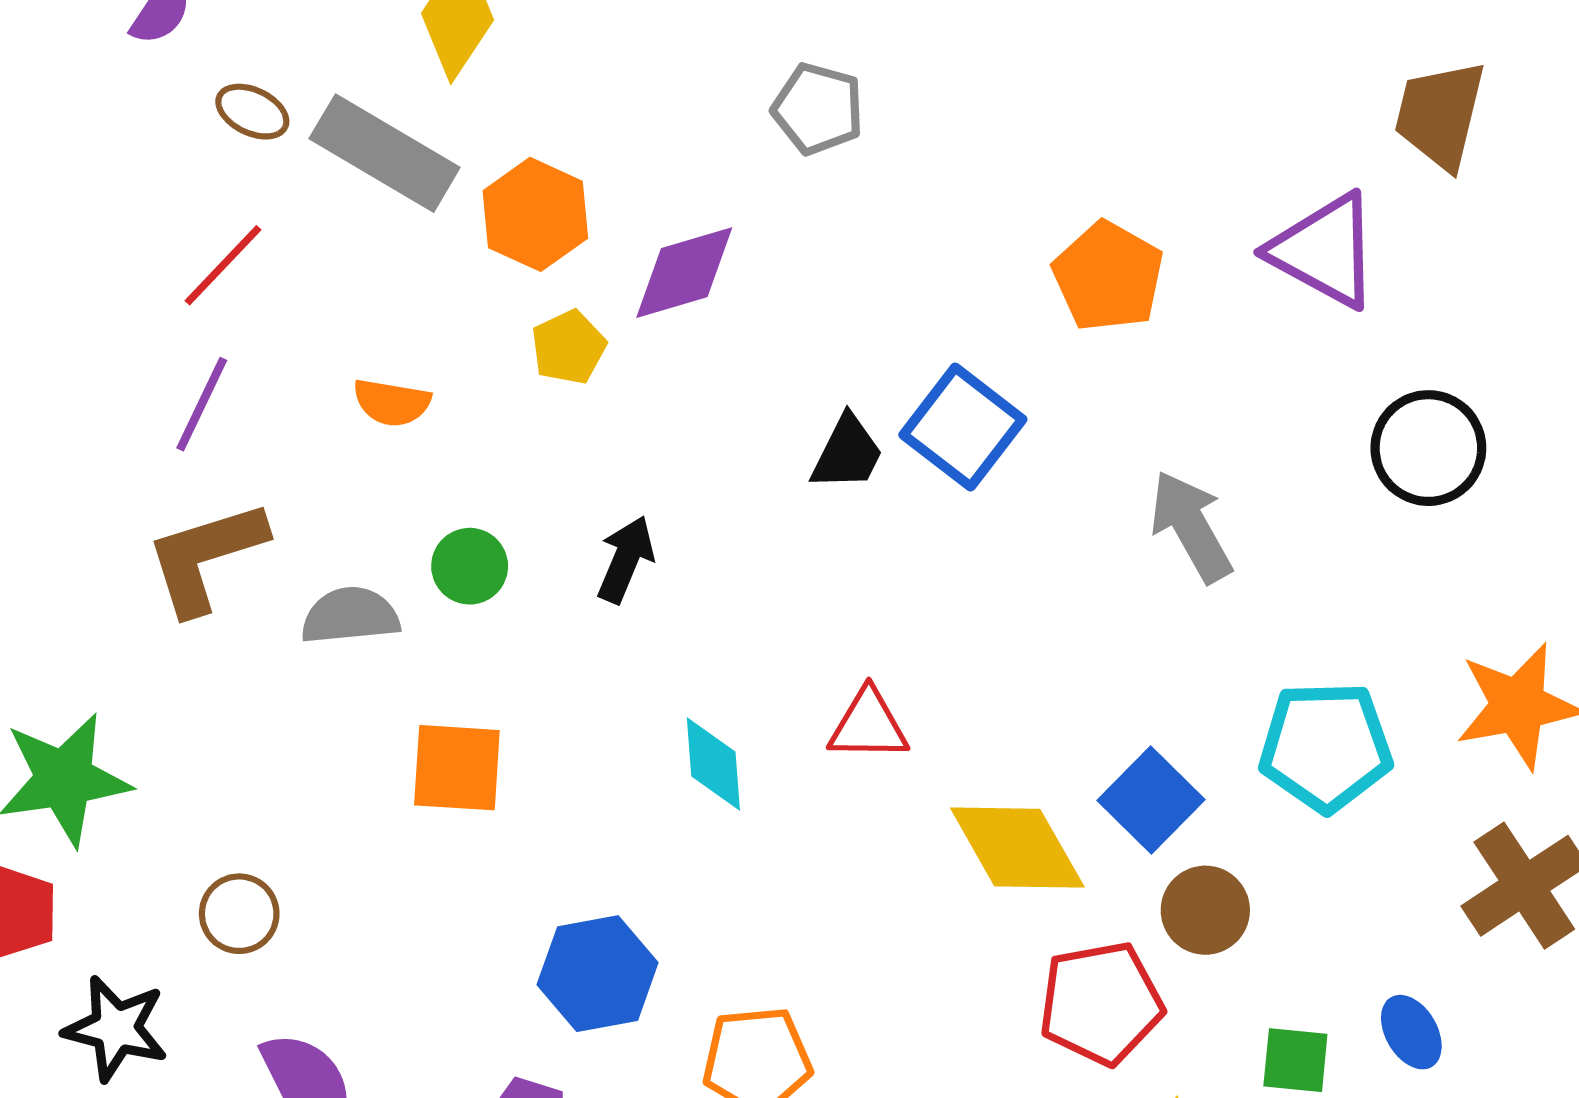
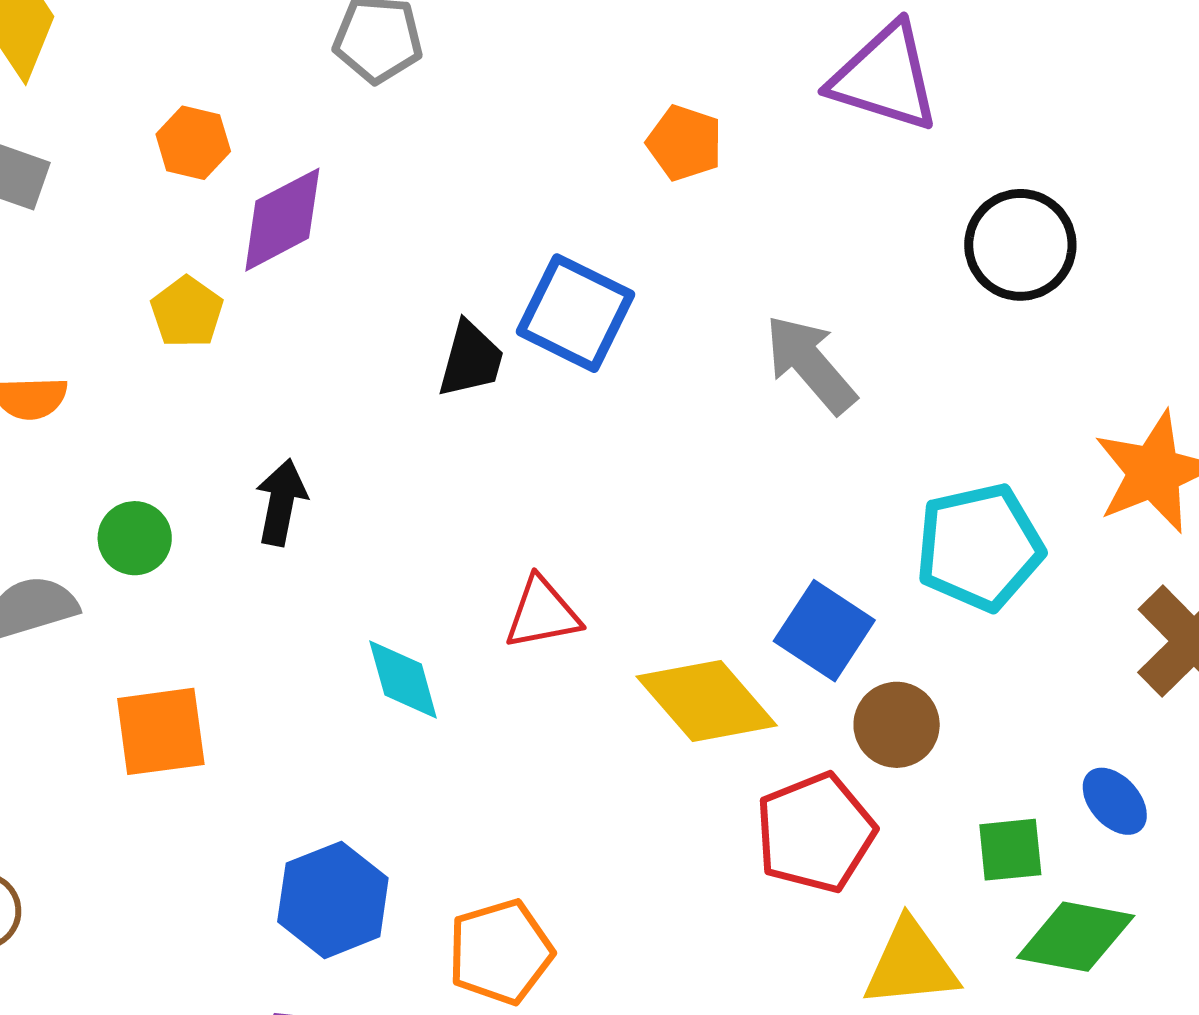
orange hexagon: (535, 214) -> (193, 143), moved, size x0.7
orange pentagon: (1108, 276) -> (685, 143), size x0.7

